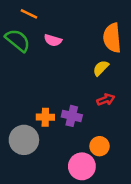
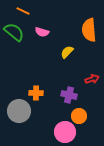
yellow semicircle: (101, 68) -> (67, 52), moved
red arrow: (106, 100) -> (92, 79), moved
purple cross: (72, 116) -> (69, 95), moved

